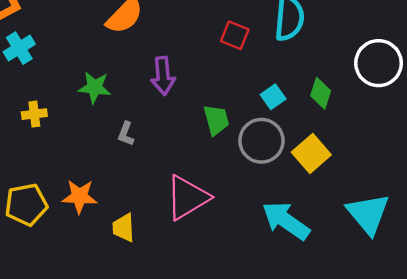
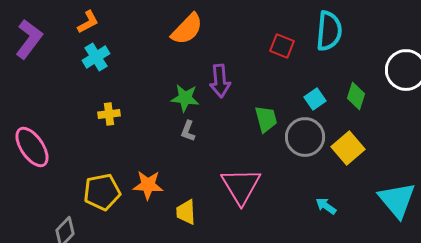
green star: (95, 87) -> (185, 98), moved
pink triangle: (187, 198) -> (241, 186), turned -30
cyan arrow: (286, 221) -> (326, 206), size x0.5

